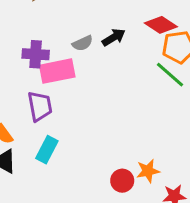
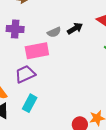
purple cross: (36, 54) -> (15, 29), moved
purple trapezoid: (40, 106) -> (25, 74), turned -105

